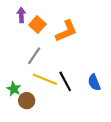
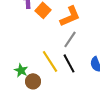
gray line: (34, 56) -> (70, 39), moved
yellow line: (45, 79) -> (50, 61), turned 35

